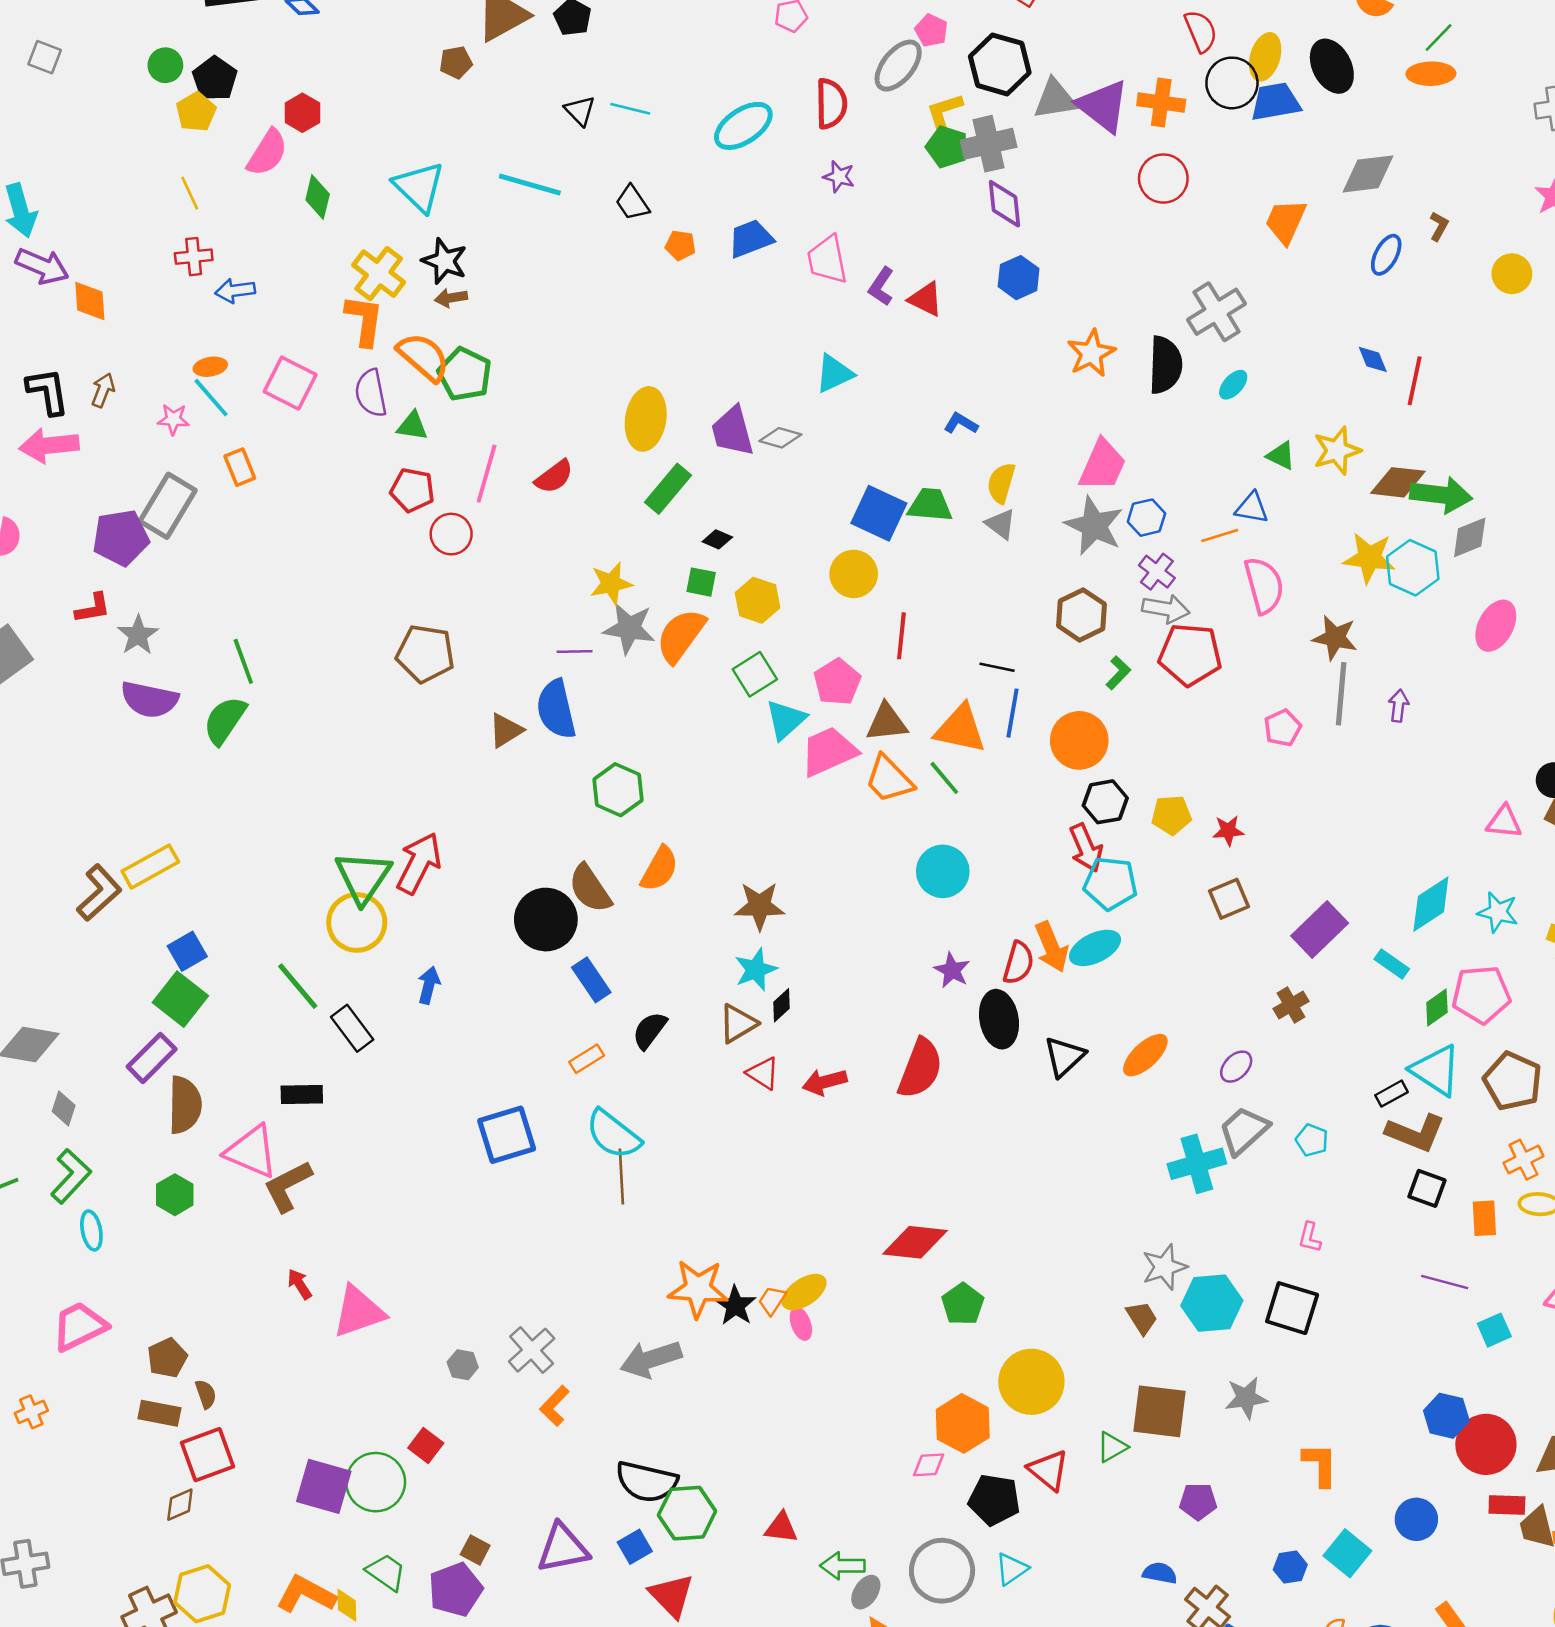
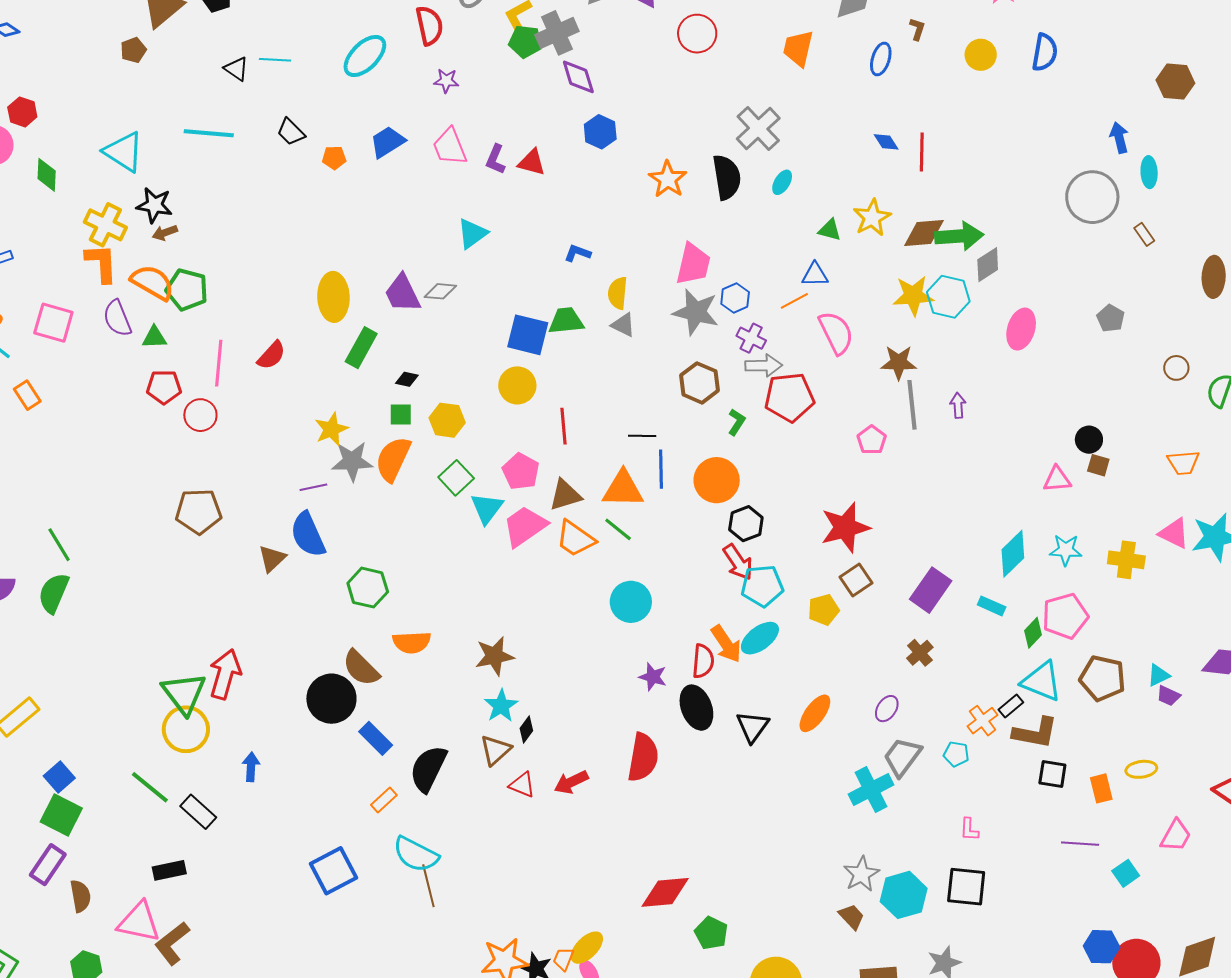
yellow pentagon: (1171, 815) -> (824, 610), moved
red star: (1228, 831) -> (845, 527), size x2.0
orange semicircle: (659, 869) -> (412, 642), turned 69
black semicircle: (650, 1030) -> (428, 769), size x1.5
brown semicircle: (185, 1105) -> (80, 896), size x0.7
orange cross: (1523, 1160) -> (983, 721), moved

